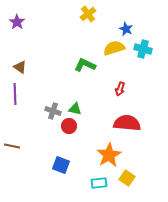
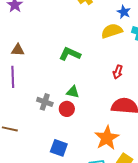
green L-shape: (85, 65) -> (70, 54), moved
brown triangle: (20, 67) -> (18, 50), turned -32
gray cross: (53, 111) -> (45, 102), moved

